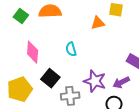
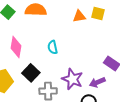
orange triangle: (98, 23) -> (79, 16), moved

